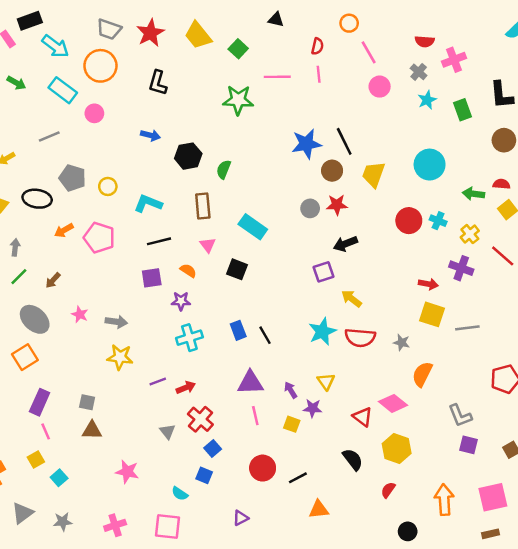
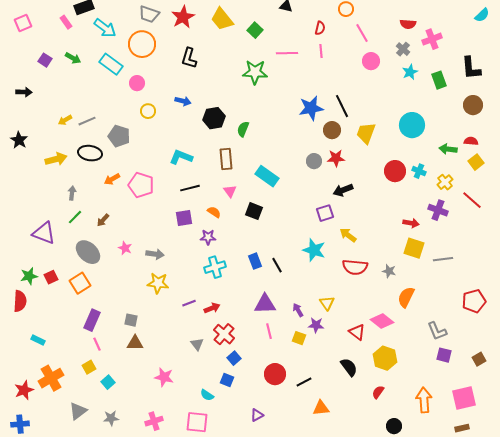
gray line: (49, 137) -> (87, 121), moved
yellow circle: (108, 186) -> (148, 111), moved
cyan star: (322, 332) -> (314, 250), moved, turned -30

